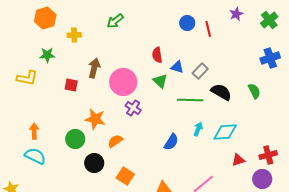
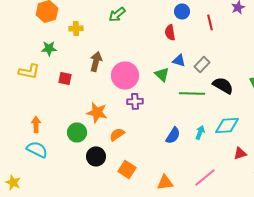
blue circle: (187, 23) -> (182, 11), moved
red semicircle: (157, 55) -> (170, 32), moved
red square: (71, 85) -> (65, 78), moved
purple cross: (133, 108) -> (135, 101), turned -35
cyan arrow: (198, 129) -> (200, 132), moved

